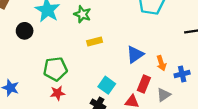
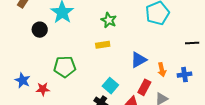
green star: (82, 14) -> (109, 20), moved
blue cross: (182, 74) -> (185, 75), moved
red star: (58, 93) -> (43, 89), moved

